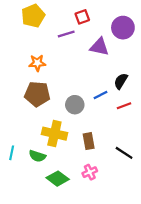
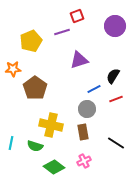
yellow pentagon: (33, 16) -> (31, 41), moved
purple triangle: (99, 47) -> (79, 60), moved, turned -30
orange star: (37, 63) -> (13, 69), moved
brown pentagon: (37, 94) -> (35, 88), turned 30
gray circle: (75, 105) -> (87, 109), moved

